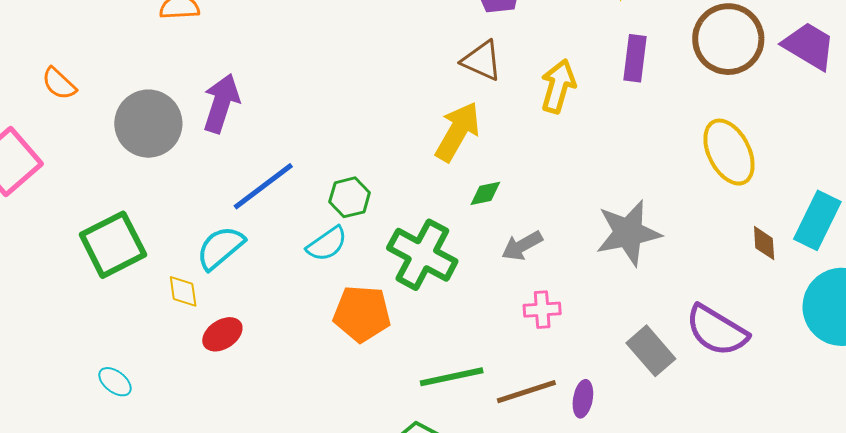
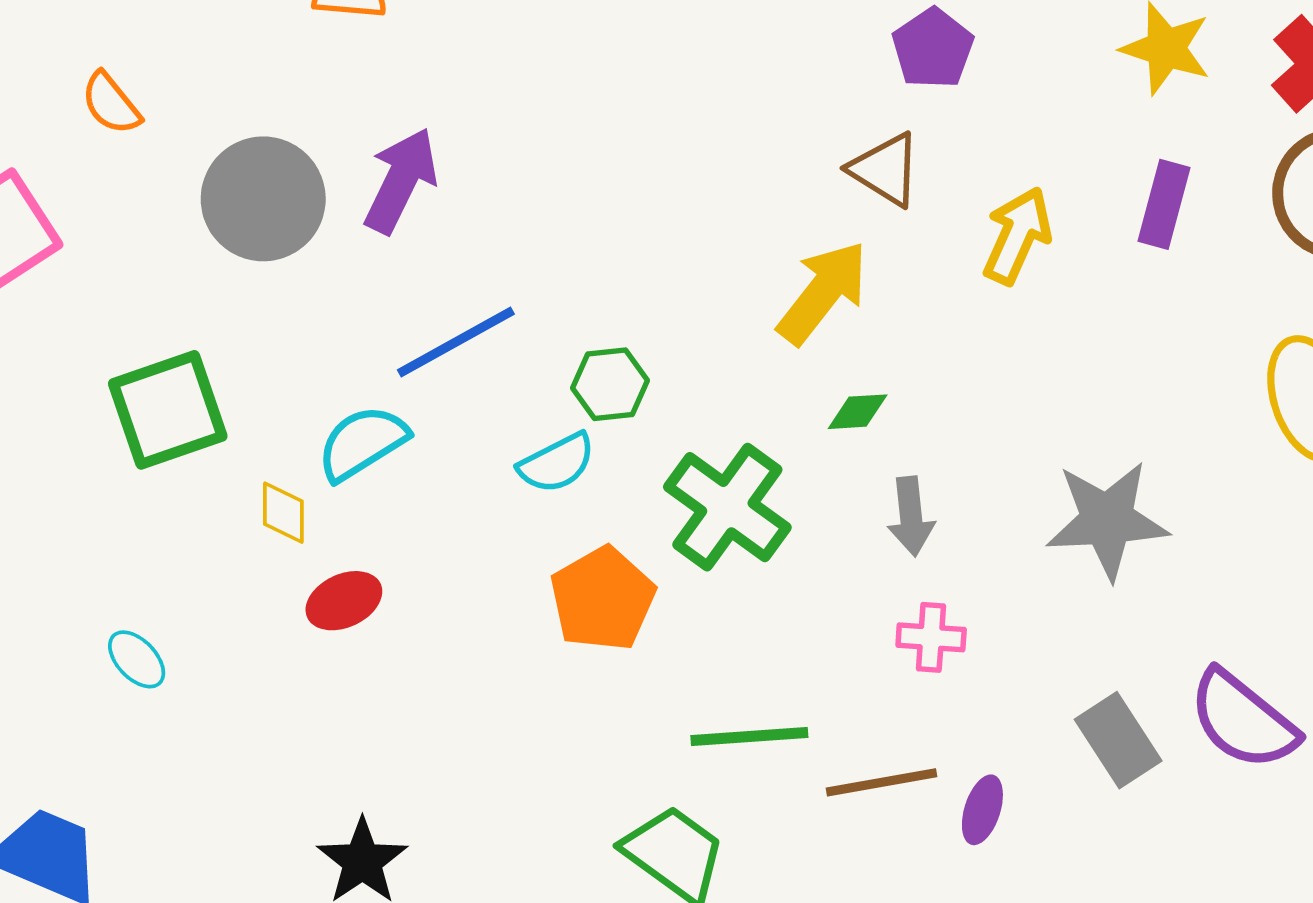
gray arrow: (522, 246) -> (911, 516), turned -75
orange pentagon: (362, 314) -> (603, 599), turned 30

